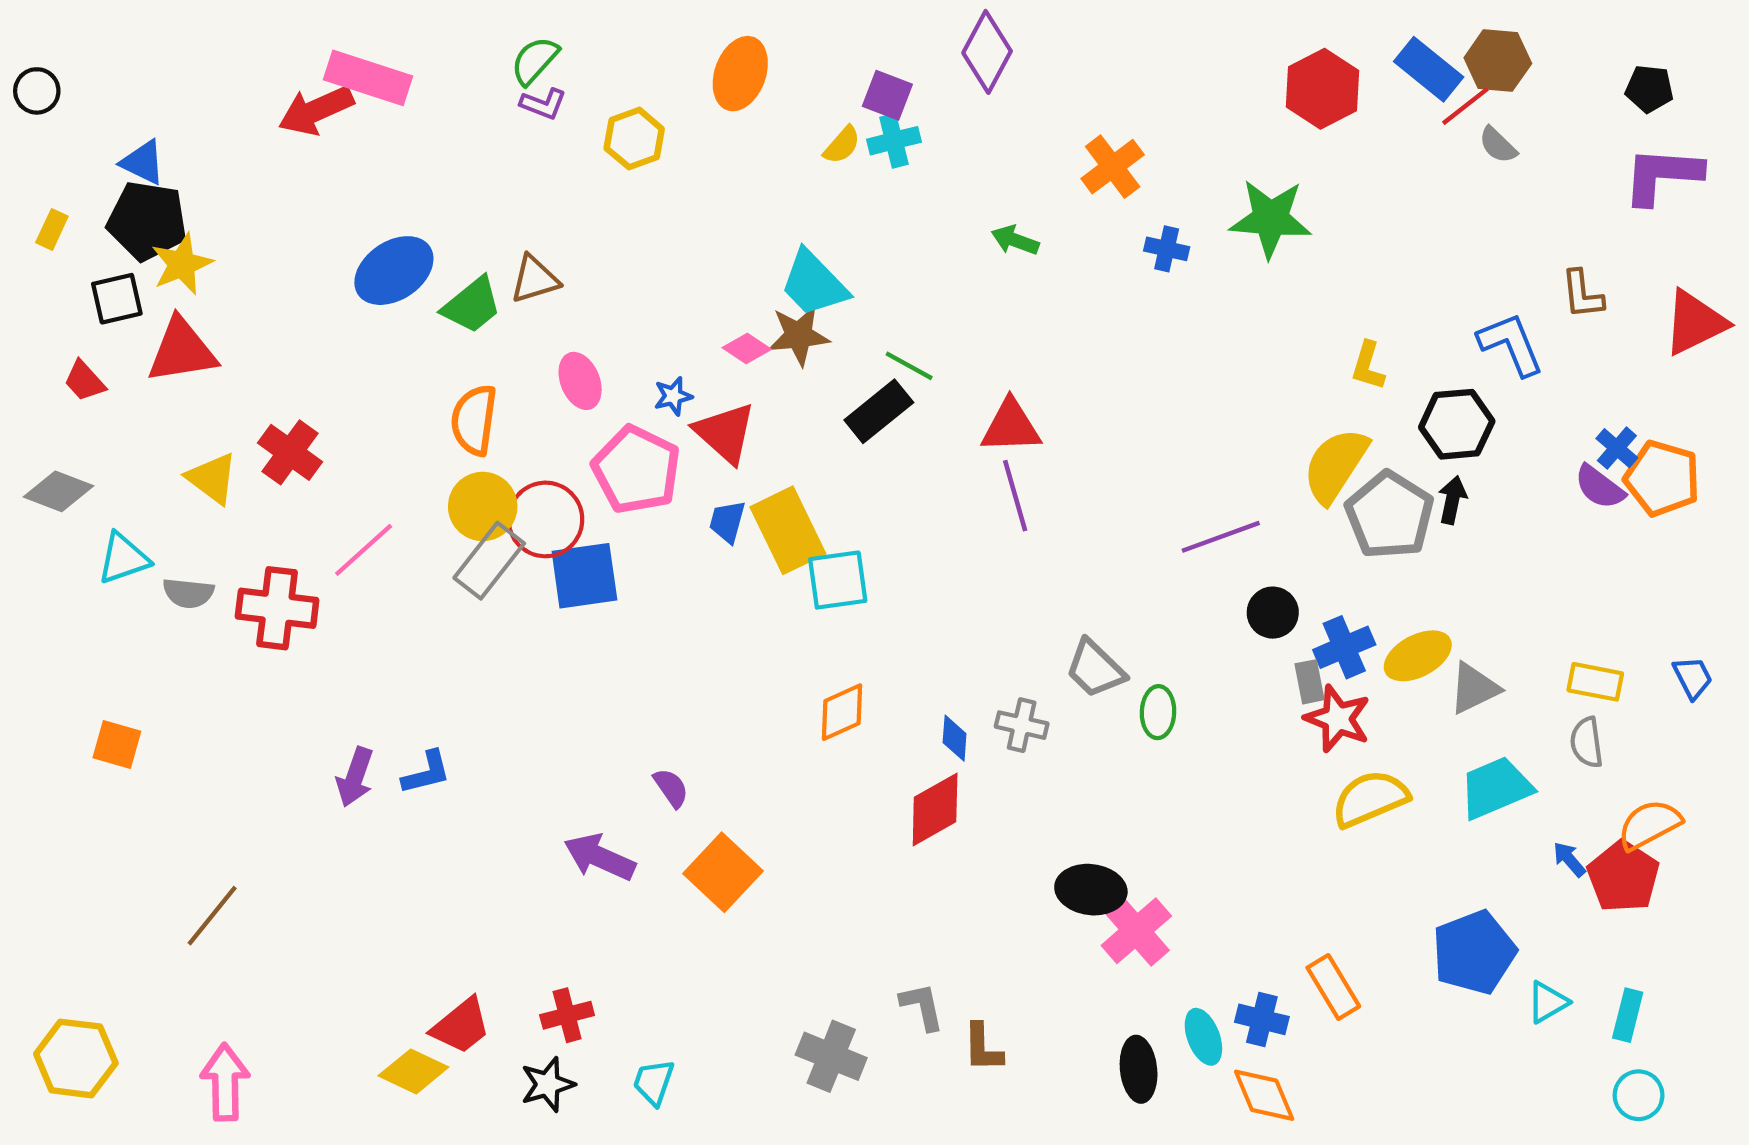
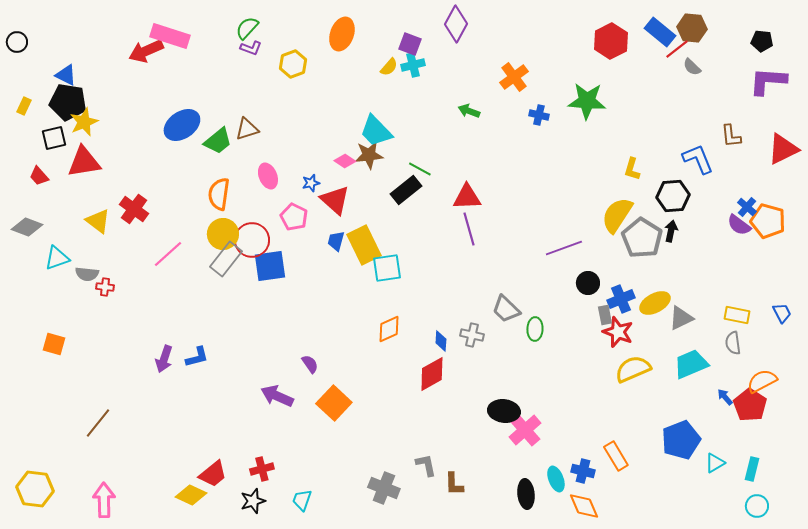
pink pentagon: (636, 470) -> (294, 217), size x0.7
red cross: (277, 608) -> (105, 287), moved, size x0.5

